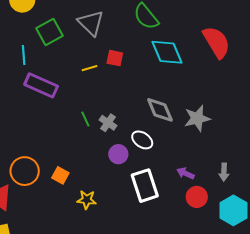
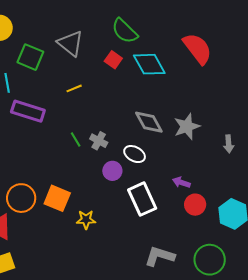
green square: (50, 32) -> (30, 57), turned -32
red square: (115, 58) -> (113, 60), moved, turned 30
gray arrow: (224, 172) -> (229, 144), moved
orange square: (60, 175) -> (57, 198), size x1.5

